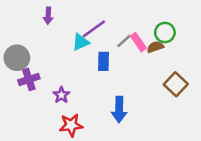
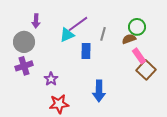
purple arrow: (48, 16) -> (36, 21), moved
gray line: (124, 41) -> (103, 34), turned -32
pink rectangle: (138, 42) -> (139, 56), moved
gray circle: (17, 58) -> (24, 42), moved

